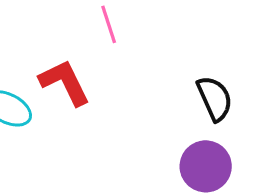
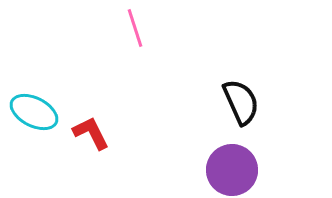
red L-shape: (65, 82) -> (91, 133), moved, size x0.7

